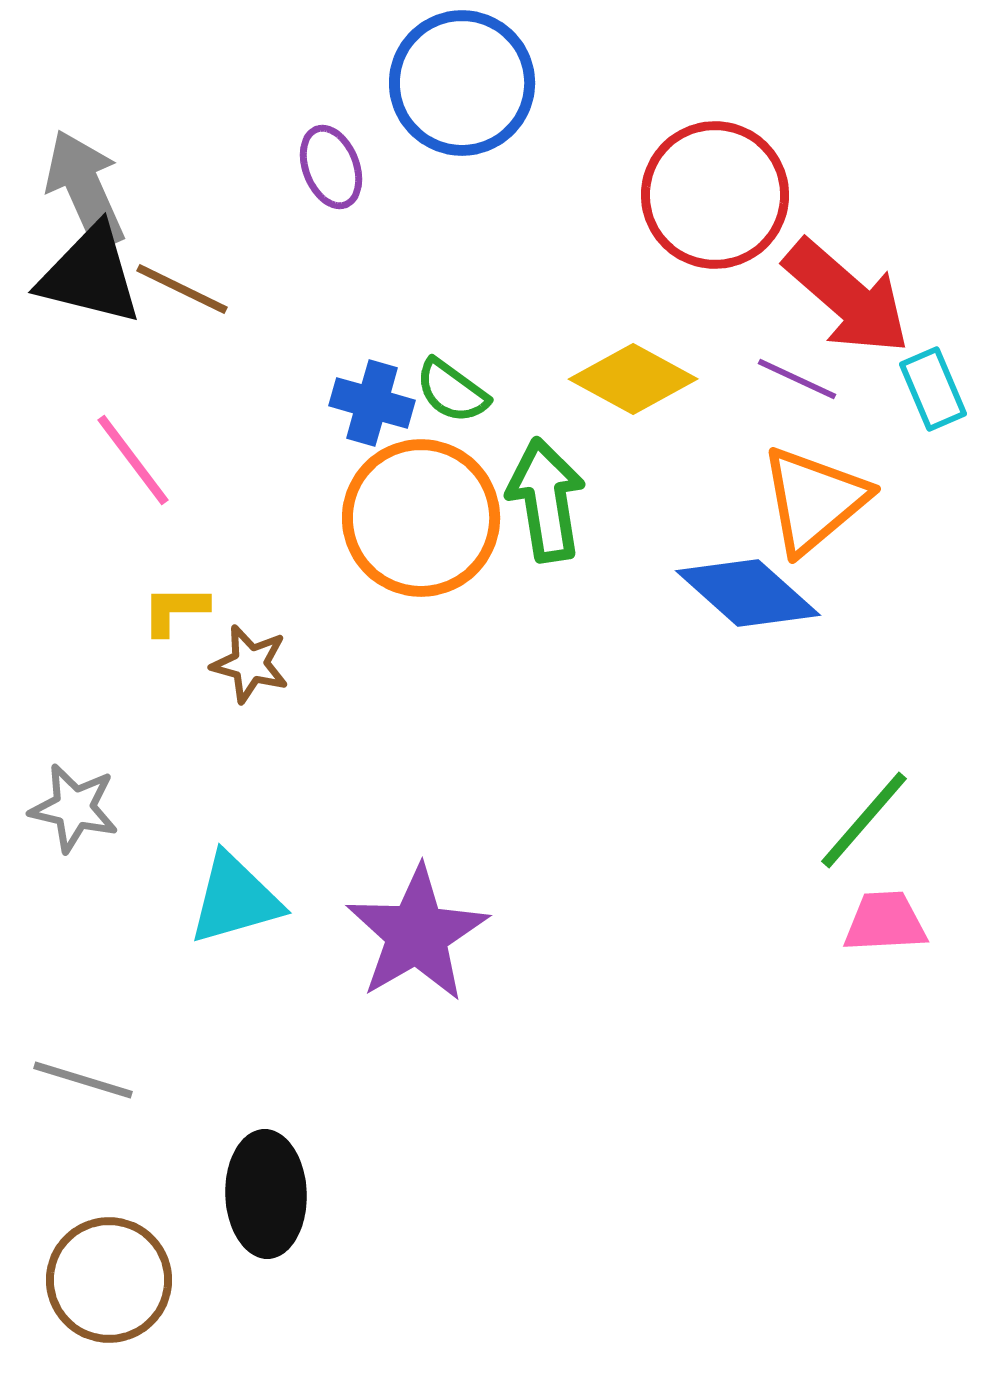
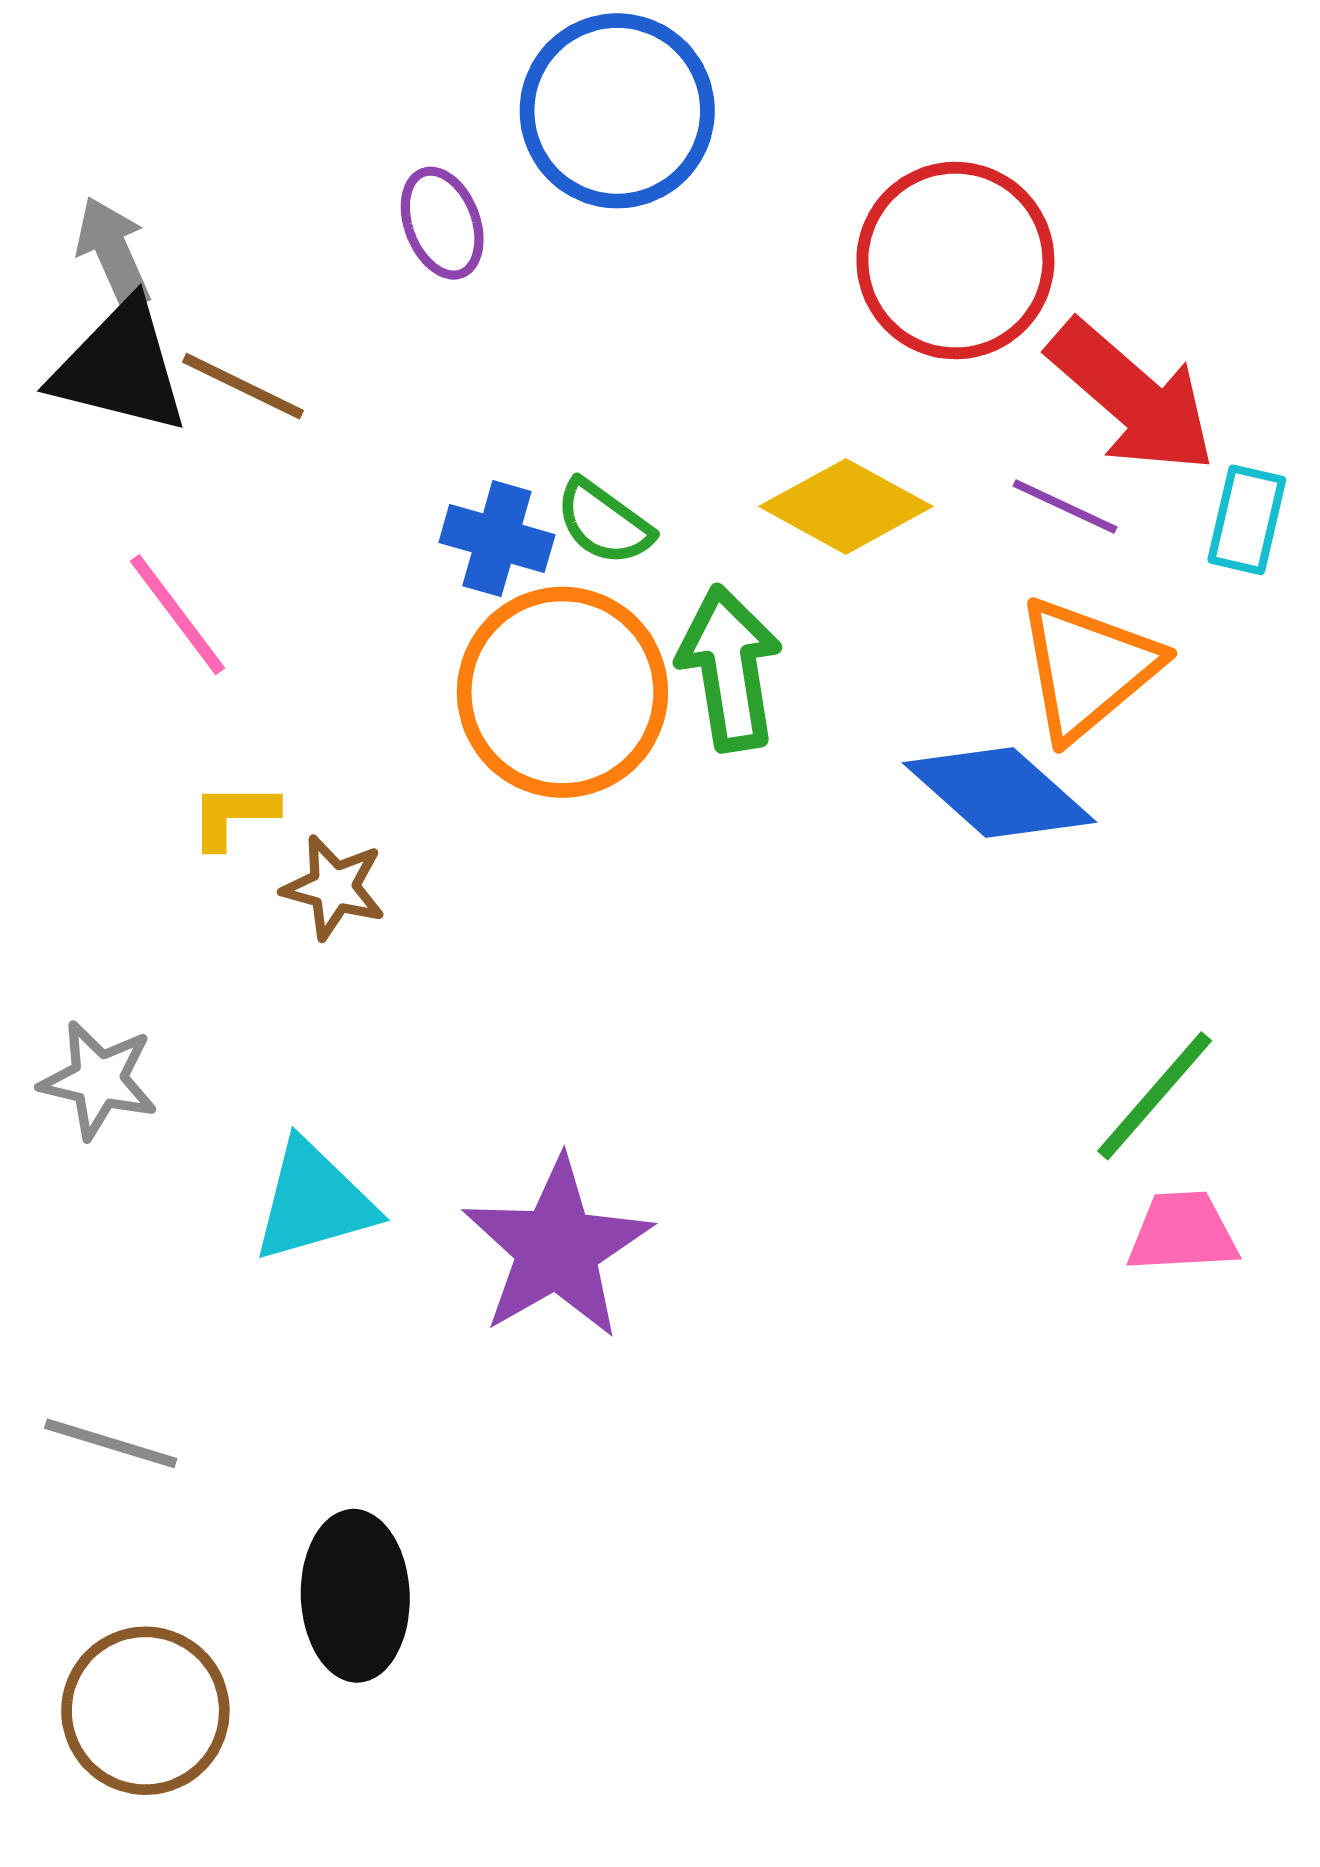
gray arrow: (85, 189) -> (113, 253), size x0.7
cyan rectangle: (933, 389) -> (1247, 520), turned 36

